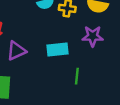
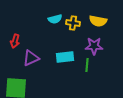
green line: (77, 76) -> (87, 65), moved

